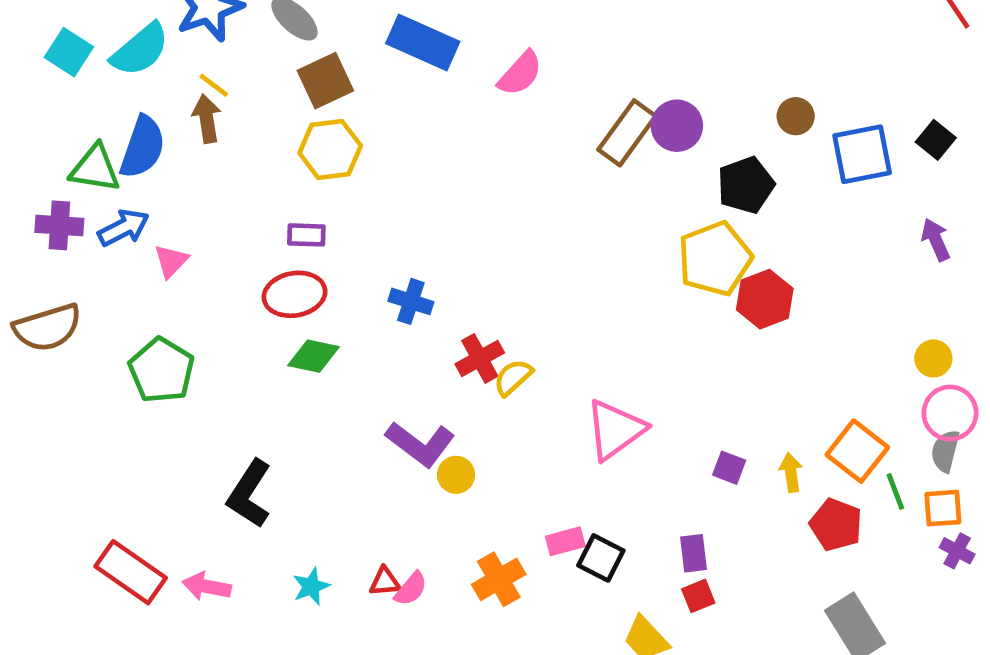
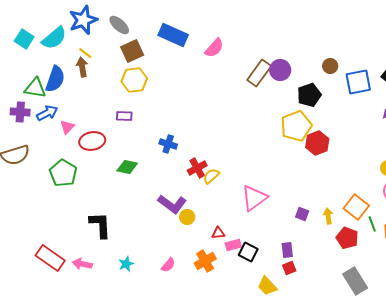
red ellipse: (295, 294) -> (92, 141), moved
black L-shape: (249, 494) -> (100, 225), turned 144
red triangle: (385, 582) -> (218, 233), moved

